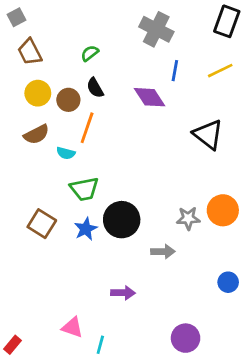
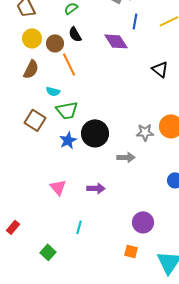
orange line: (87, 128) -> (69, 64), turned -45
brown semicircle: (36, 134) -> (31, 69), turned -36
black triangle: (208, 134) -> (160, 69), size x0.7
cyan semicircle: (66, 153) -> (53, 91), moved
brown square: (42, 224) -> (35, 120), moved
pink triangle: (72, 327) -> (58, 187), moved, turned 30

